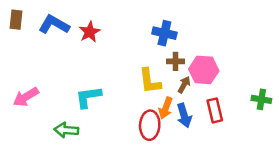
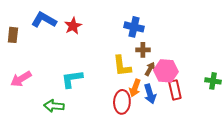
brown rectangle: (16, 20) -> (13, 35), moved
pink hexagon: (204, 70) -> (166, 71), moved

